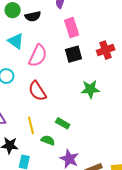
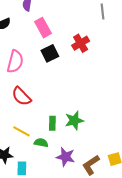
green star: (90, 89) -> (74, 120), moved
green rectangle: (63, 123) -> (52, 123), turned 72
yellow line: (31, 125) -> (22, 131), turned -36

